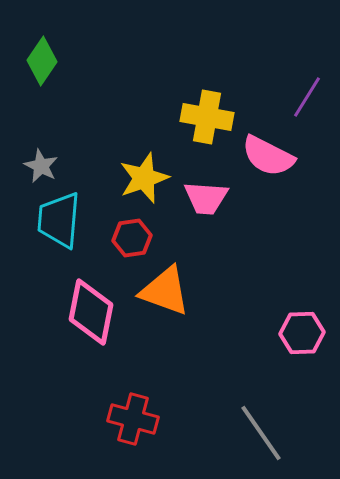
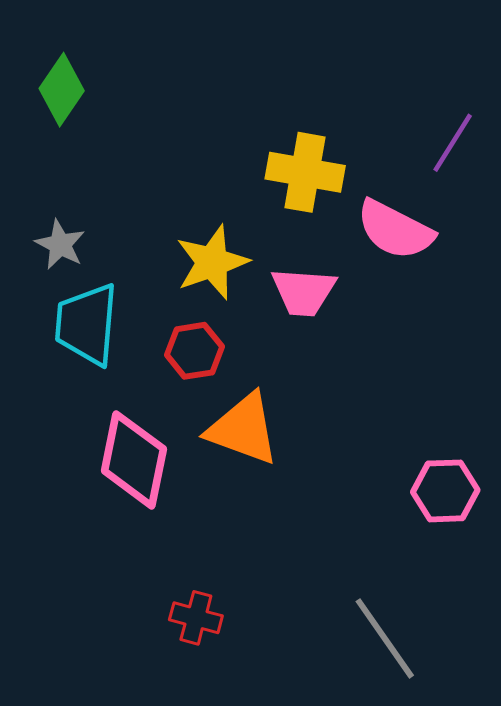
red cross: (133, 419) -> (196, 618), size x0.7

